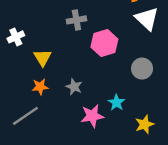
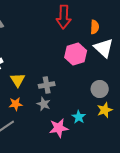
gray cross: (76, 20) -> (47, 85), moved
pink hexagon: (104, 43) -> (76, 54), moved
yellow star: (144, 124) -> (105, 110), moved

